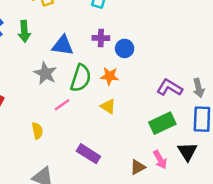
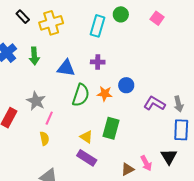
blue circle: (125, 48) -> (126, 85), moved
gray star: (45, 73) -> (36, 101), moved
pink line: (62, 105) -> (49, 118), moved, turned -32
yellow triangle: (108, 106) -> (86, 137), moved
green rectangle: (162, 123) -> (111, 128), moved, turned -50

